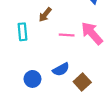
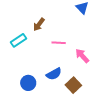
cyan rectangle: (22, 32) -> (19, 40), turned 63
pink arrow: (92, 33) -> (82, 56), moved, size x0.7

